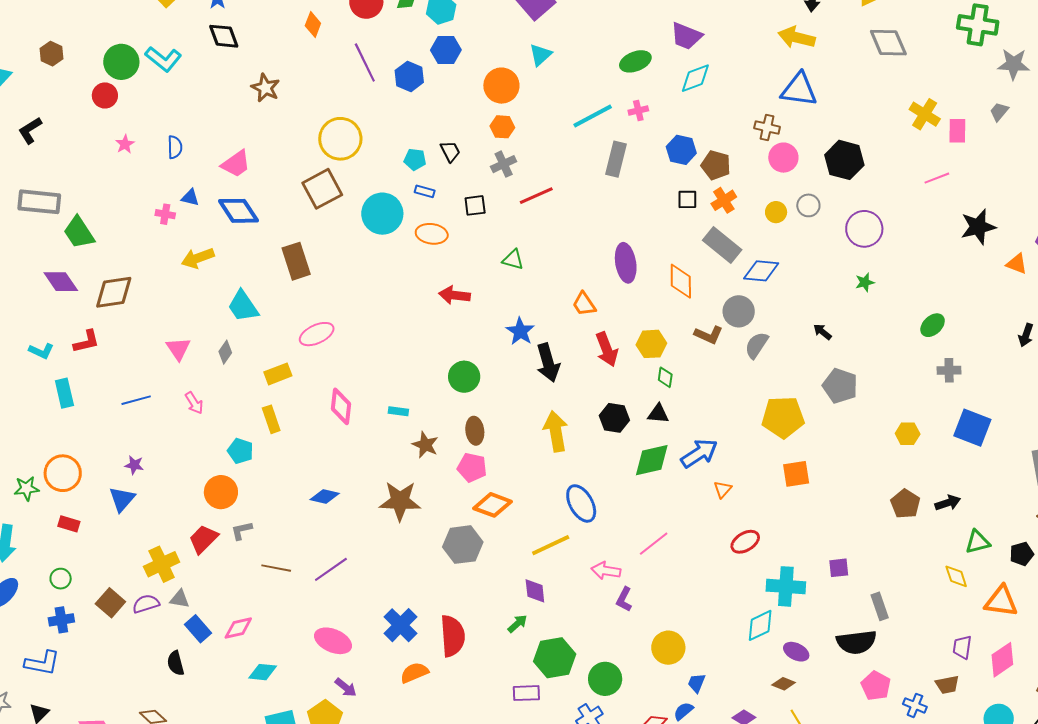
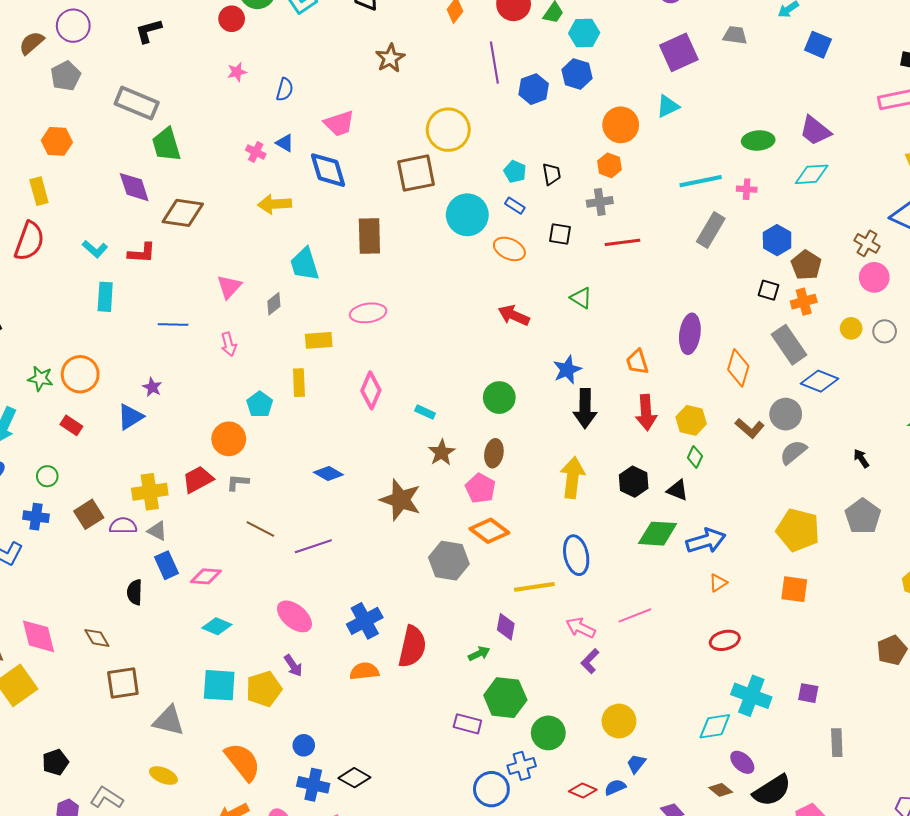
black semicircle: (856, 642) -> (772, 790), moved, turned -42

